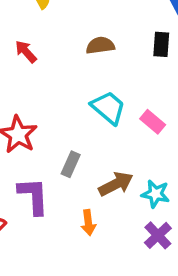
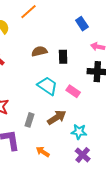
black rectangle: (161, 44) -> (63, 57), moved
brown arrow: (116, 184) -> (57, 117), moved
orange arrow: (88, 223) -> (43, 152), turned 136

